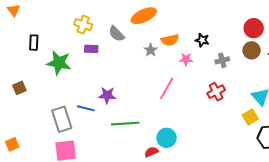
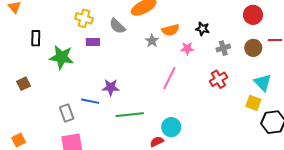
brown circle: (252, 50) -> (253, 48), moved
yellow square: (250, 117) -> (253, 103), turned -35
gray rectangle: (62, 119) -> (67, 113), size x0.7

